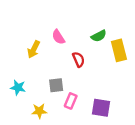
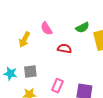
red semicircle: (79, 59) -> (64, 49), turned -56
gray square: (56, 85) -> (30, 72), moved

